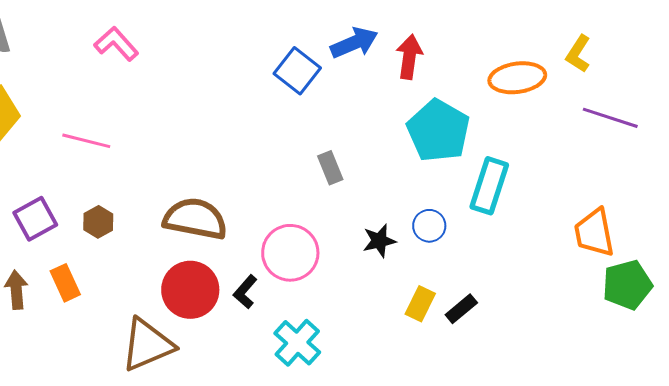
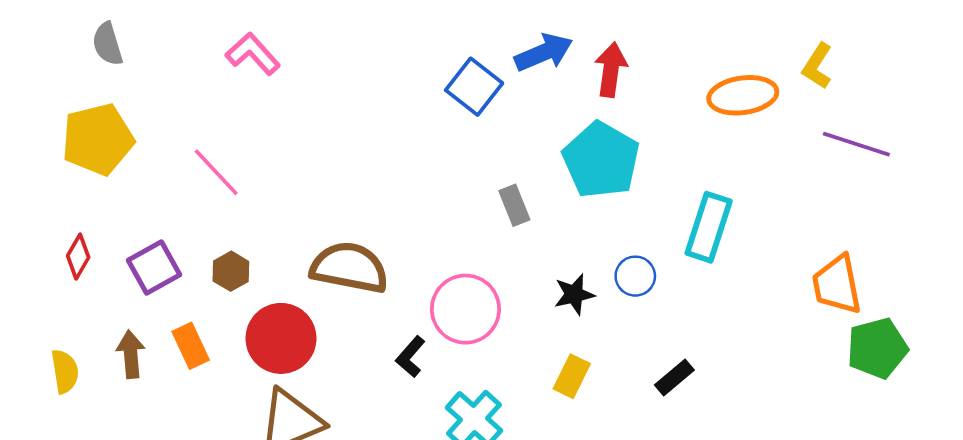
cyan pentagon: (438, 131) -> (601, 160), moved
pink line: (86, 141) -> (216, 172), turned 33
red circle: (190, 290) -> (281, 338), moved
yellow rectangle: (420, 304) -> (572, 376), moved

